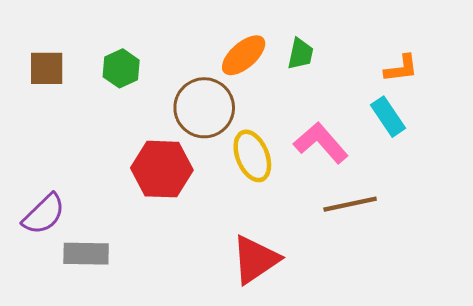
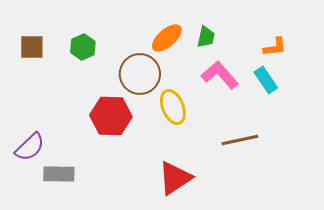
pink L-shape: (321, 143) -> (220, 75), moved

